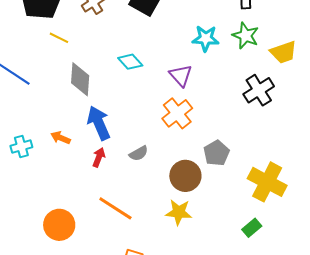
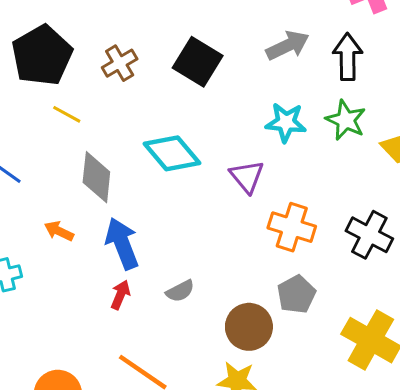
cyan diamond: (130, 62) -> (172, 153), size x1.5
black cross: (259, 90) -> (369, 235), moved, turned -32
orange cross: (177, 113) -> (292, 227), moved, turned -36
orange arrow: (61, 138) -> (59, 231), moved

